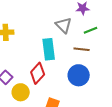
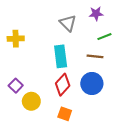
gray triangle: (64, 25) -> (68, 23), moved
red diamond: (38, 73) -> (63, 85), moved

